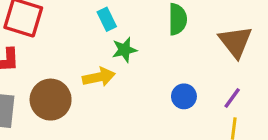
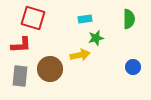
cyan rectangle: (107, 19) -> (85, 19), turned -72

